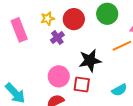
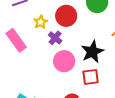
pink circle: (59, 76) -> (64, 61), moved

